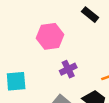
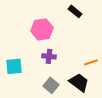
purple cross: (68, 69) -> (49, 56), moved, turned 32

